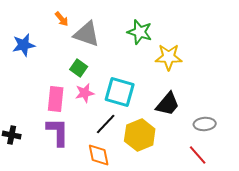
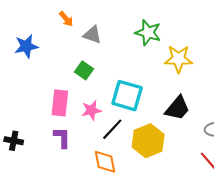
gray triangle: (87, 34) -> (92, 35), size x0.7
pink star: (85, 93) -> (91, 110), moved
purple L-shape: (58, 132) -> (62, 138), size x0.7

